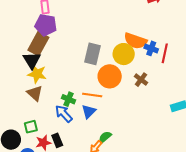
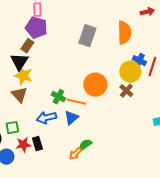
orange semicircle: (135, 41) -> (124, 33), moved, turned -115
brown rectangle: (38, 44) -> (27, 46), size x0.6
gray rectangle: (92, 54) -> (87, 36), moved
yellow circle: (124, 54) -> (130, 72), moved
green cross: (68, 99) -> (58, 97), moved
blue arrow: (64, 114) -> (46, 118), turned -66

